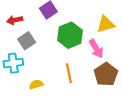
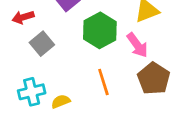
cyan cross: (13, 63) -> (32, 92), moved

